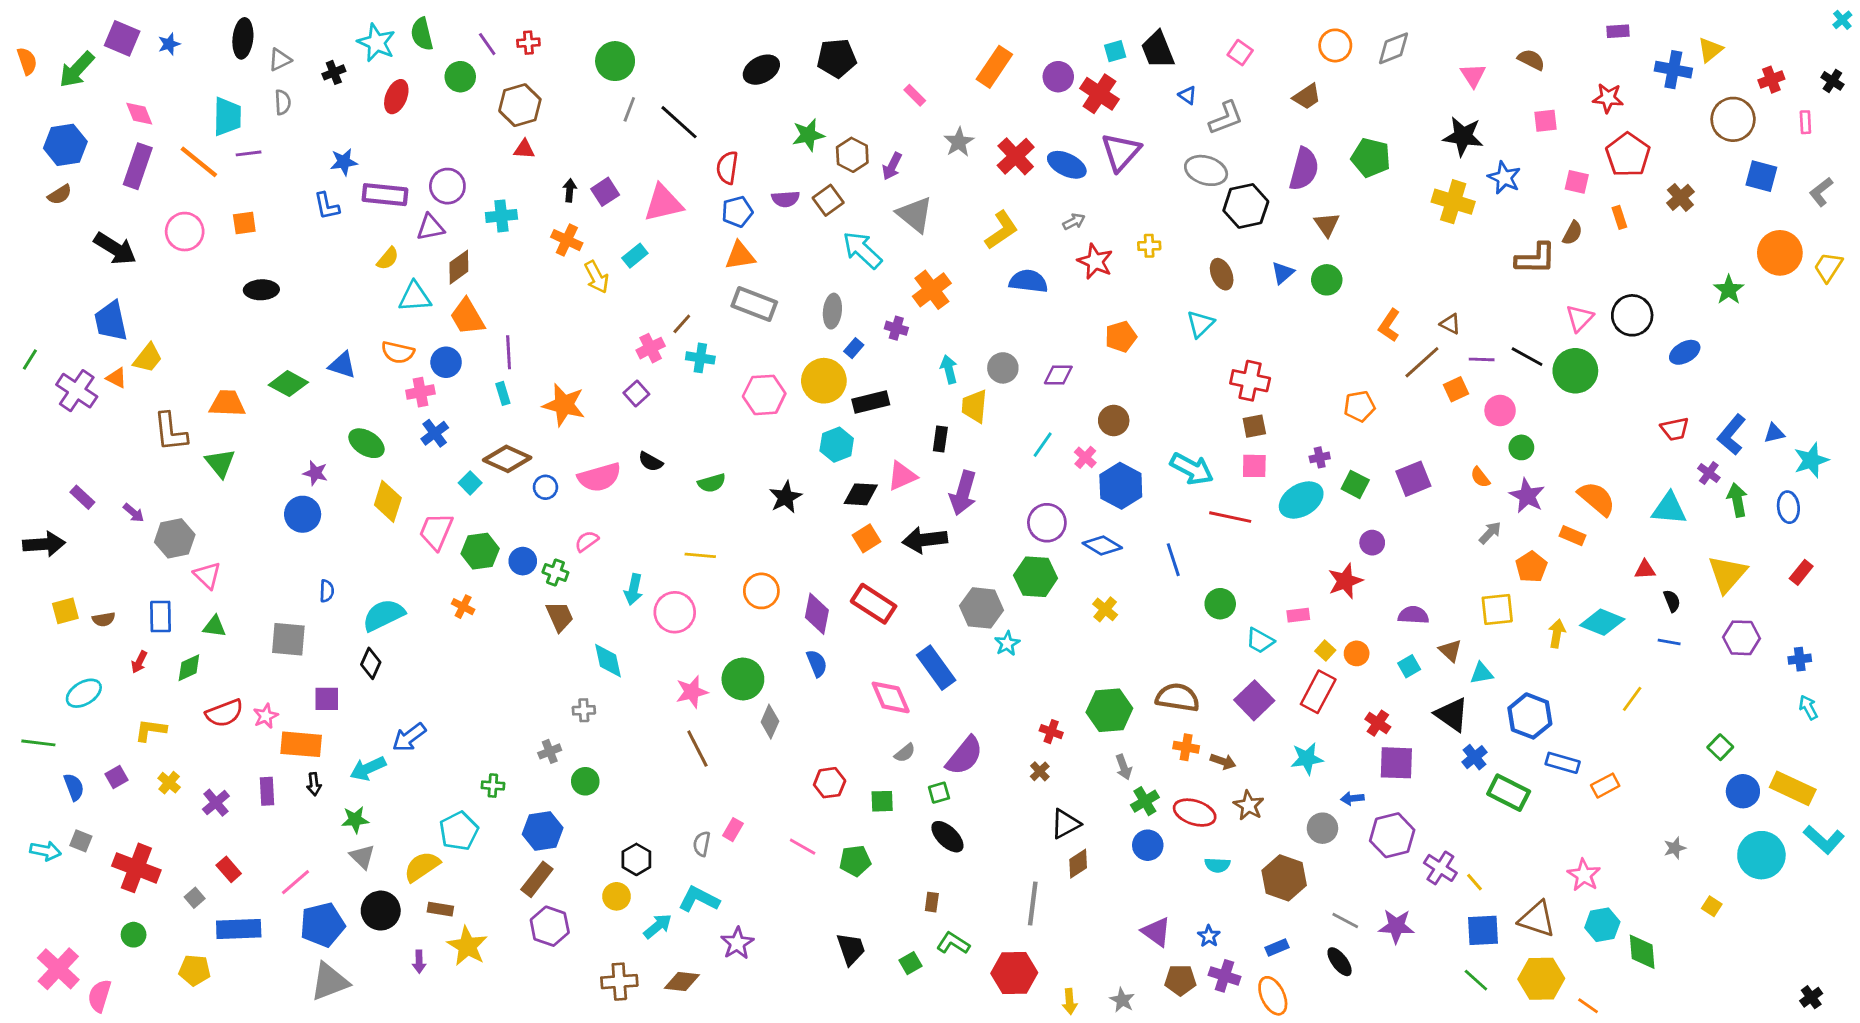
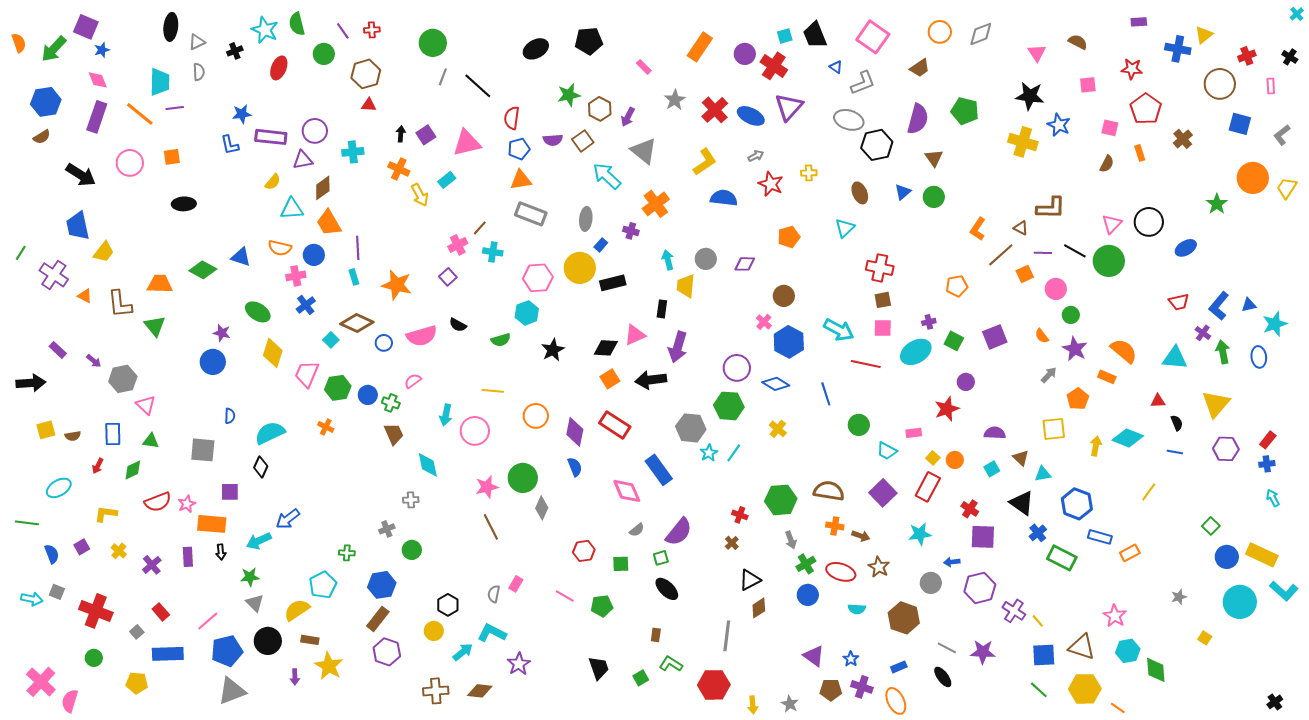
blue star: (169, 44) -> (102, 50), moved
pink square: (1240, 53) -> (873, 37), size x1.8
brown L-shape: (1536, 259) -> (1051, 208), moved
orange triangle: (116, 378) -> (85, 296), moved
cyan hexagon: (837, 445) -> (527, 313), moved
cyan line: (1043, 445) -> (734, 453), moved
red rectangle: (1801, 572) -> (1268, 440), moved

